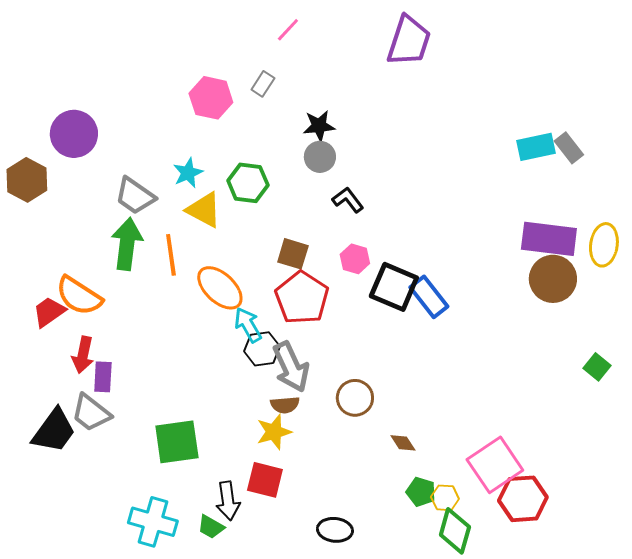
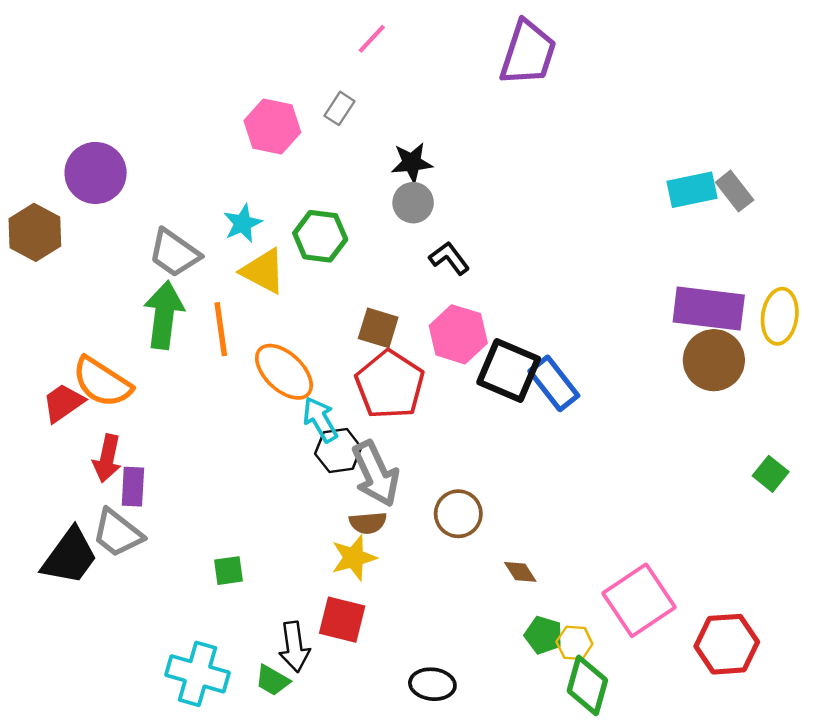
pink hexagon: (355, 259) -> (458, 334), size x1.5
green square: (177, 442) -> (228, 571), size x0.5
red hexagon: (523, 499) -> (727, 644), moved

